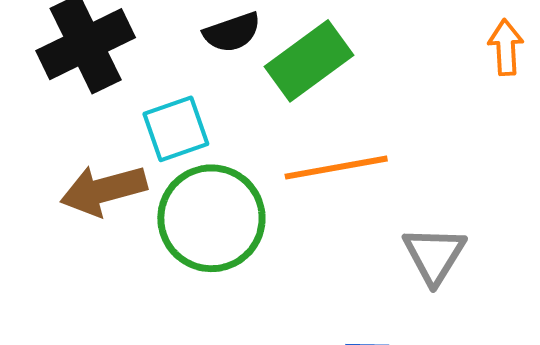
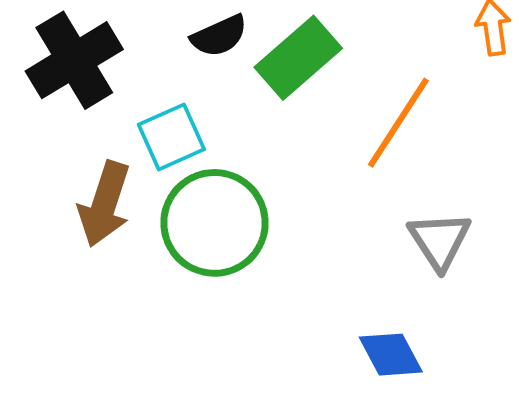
orange line: (336, 168) -> (398, 123), moved, turned -42
brown arrow: (103, 190) -> (104, 204), turned -52

